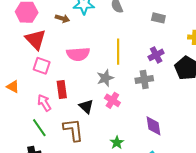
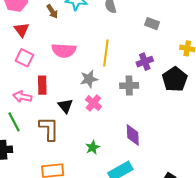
brown arrow: (62, 18) -> (52, 11), turned 32
red triangle: (36, 39) -> (22, 30), size x0.7
pink arrow: (44, 103) -> (22, 97), turned -54

